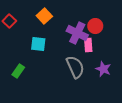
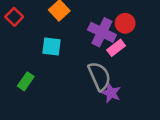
pink rectangle: (88, 45) -> (116, 48), turned 56
purple star: (103, 69) -> (111, 93), moved

